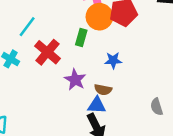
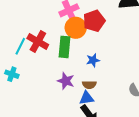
green rectangle: (81, 38) -> (64, 47), size x1.5
red cross: (47, 52) -> (38, 42), moved

